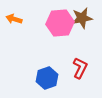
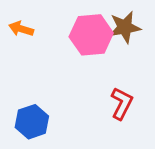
blue hexagon: (47, 78) -> (32, 122), moved

